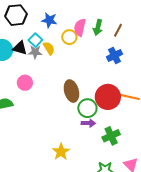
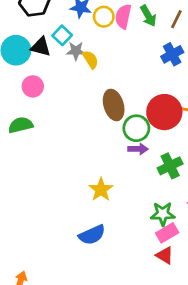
green arrow: (98, 27) -> (148, 16), turned -42
yellow circle: (69, 37) -> (104, 17), moved
yellow semicircle: (49, 48) -> (90, 60), moved
gray star: (35, 52) -> (76, 51), moved
pink circle: (25, 83) -> (33, 86), moved

